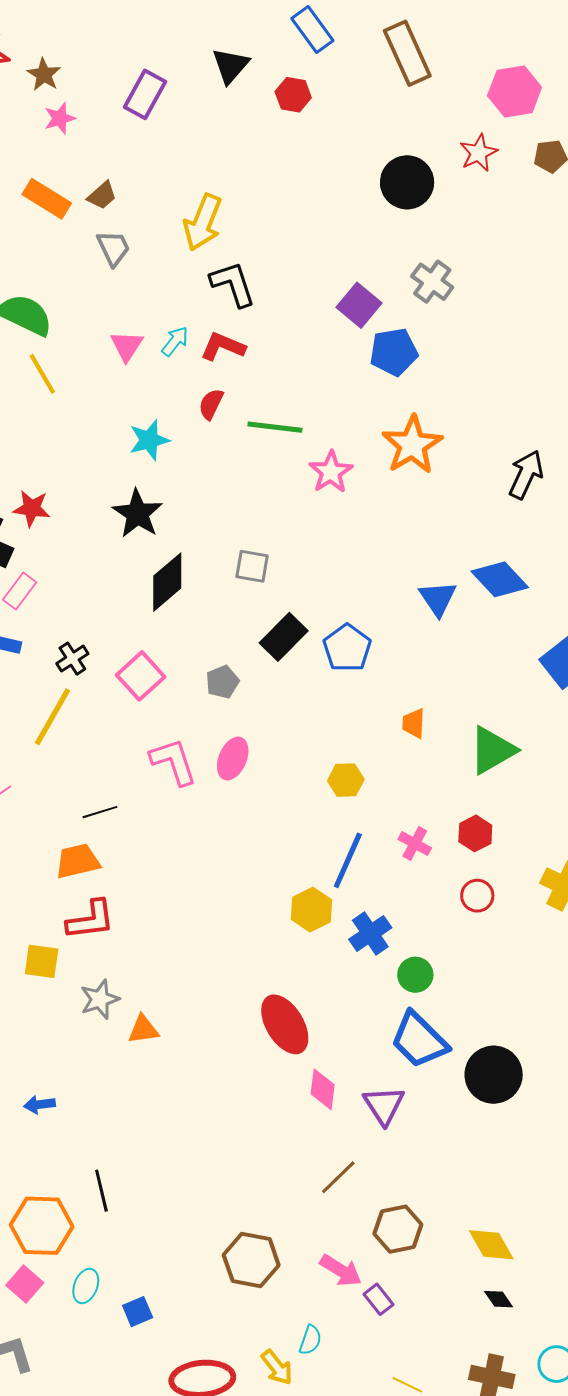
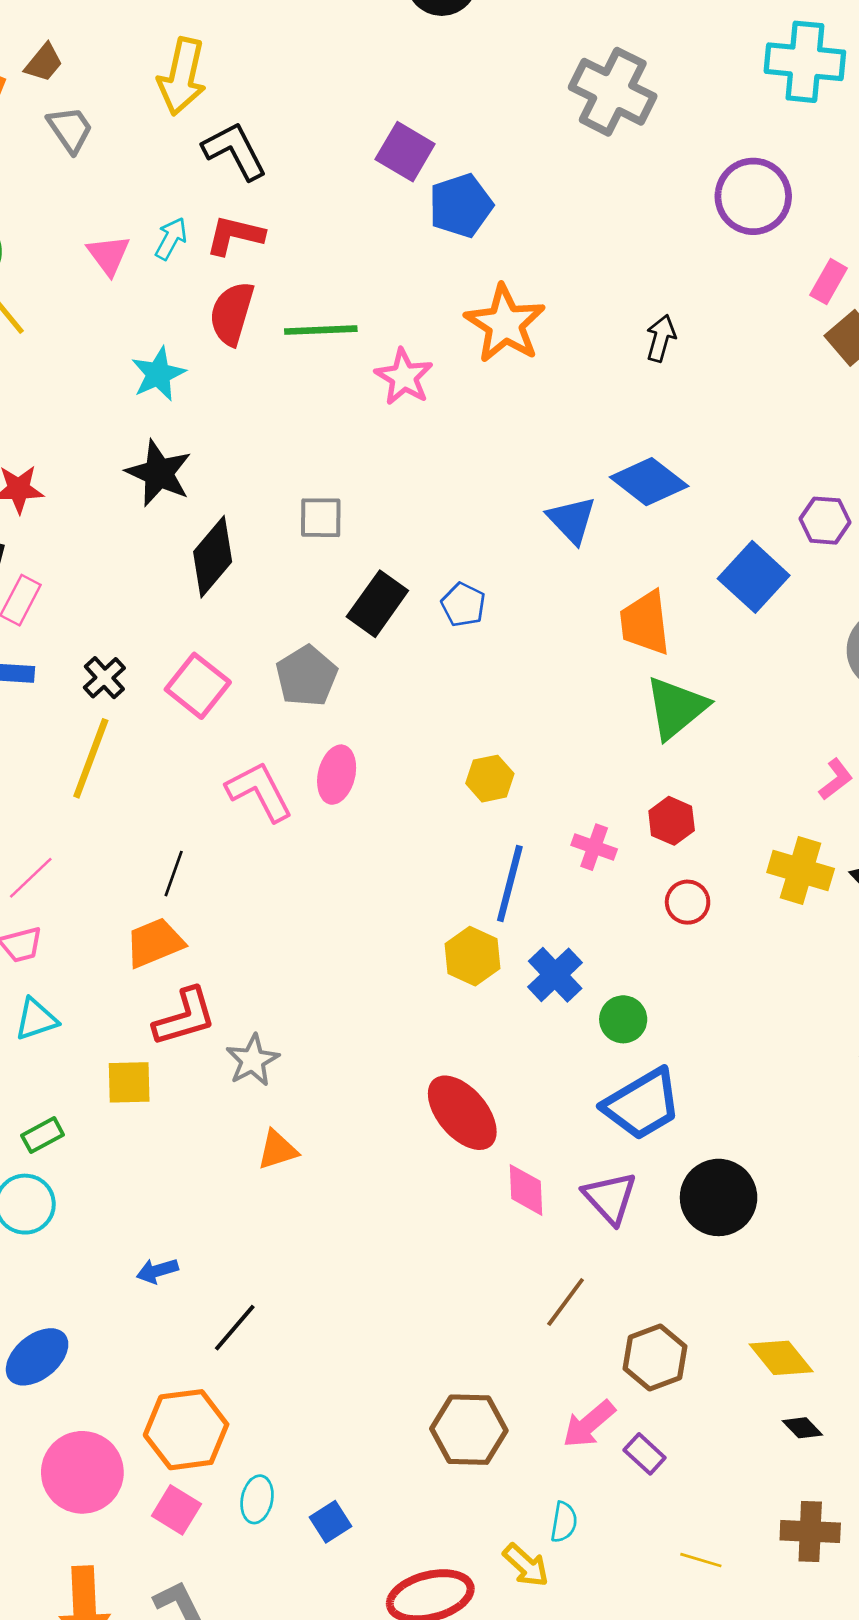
gray cross: (432, 282) -> (613, 92), moved, size x1.5
red semicircle: (211, 404) -> (232, 313), size x1.5
black arrow: (526, 475) -> (661, 338), size x0.7
blue pentagon: (347, 648) -> (463, 605), size x0.7
gray pentagon: (222, 682) -> (307, 676), size x1.4
orange trapezoid: (414, 723) -> (645, 623), moved, size x1.6
black line: (100, 812) -> (174, 874), turned -44
gray star: (100, 999) -> (253, 1060), moved
blue trapezoid: (419, 1040) -> (642, 1104), turned -66
black circle: (494, 1075) -> (719, 1197), moved
black line: (101, 1191) -> (235, 1328), moved, turned 63
pink arrow: (341, 1270) -> (589, 1424), turned 117

